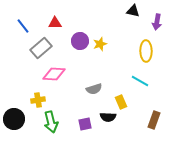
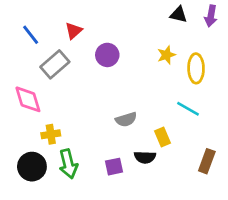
purple arrow: (157, 22) -> (211, 16), moved
red triangle: (55, 23) -> (74, 31), turned -40
yellow star: (100, 44) -> (166, 55), moved
pink diamond: (54, 74) -> (28, 99), moved, turned 70
black circle: (14, 119) -> (32, 167), moved

